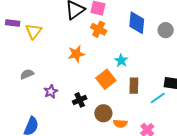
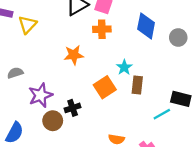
orange cross: (99, 29) -> (102, 29), turned -35
brown rectangle: (134, 86) -> (137, 85), moved
purple star: (51, 92) -> (40, 95), size x1.5
brown circle: (103, 113) -> (53, 121), moved

